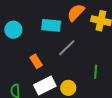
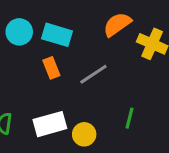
cyan rectangle: (51, 25) -> (57, 35), moved
orange rectangle: (36, 61) -> (51, 68), moved

